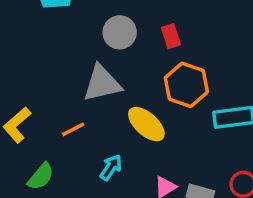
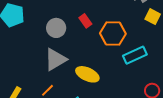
orange hexagon: (186, 85) -> (113, 33), moved

